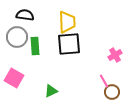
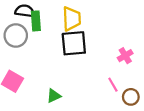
green rectangle: (35, 46) -> (36, 21), moved
brown circle: (112, 92) -> (131, 97), moved

